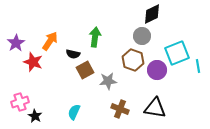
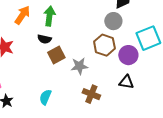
green arrow: (95, 37) -> (49, 16), moved
orange arrow: (50, 41) -> (22, 15), moved
black triangle: (155, 108) -> (126, 82), moved, size x0.7

